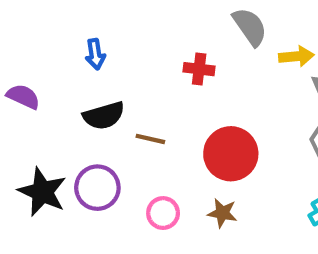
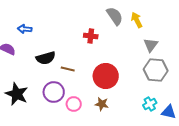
blue arrow: (95, 54) -> (25, 29), moved, turned 104
yellow arrow: (296, 56) -> (137, 20), moved, turned -112
purple circle: (97, 188) -> (54, 92), moved

